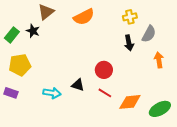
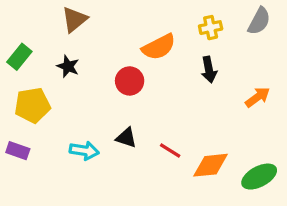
orange semicircle: (84, 17) -> (159, 47), moved
black star: (33, 31) -> (68, 66), moved
gray semicircle: (149, 34) -> (259, 21), moved
orange arrow: (159, 60) -> (257, 97), turned 63
red circle: (104, 70) -> (130, 81), moved

